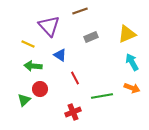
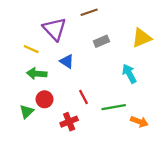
cyan arrow: (132, 62) -> (129, 74), moved
red line: (75, 78) -> (84, 97), moved
orange arrow: (132, 88) -> (139, 122), moved
red cross: (73, 112) -> (69, 122), moved

